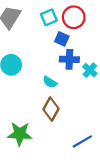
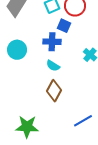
blue cross: (69, 59) -> (52, 42), moved
green star: (20, 134) -> (27, 127), moved

